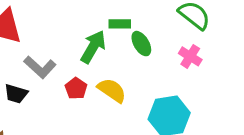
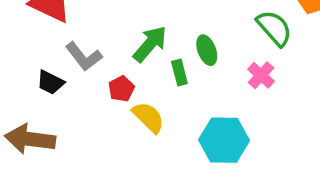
green rectangle: (120, 24) -> (179, 72), moved, turned 65
yellow semicircle: (112, 90) -> (148, 117), moved

